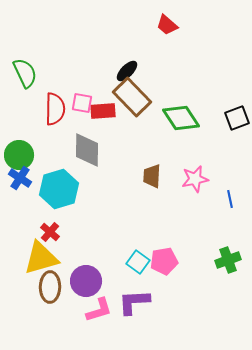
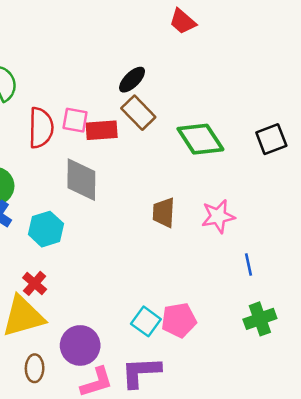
brown rectangle: (132, 97) -> (138, 113), size x0.7
cyan hexagon: (59, 189) -> (46, 229), size x0.7
blue line: (230, 199) -> (249, 264), moved
brown ellipse: (50, 287) -> (35, 368), moved, size x0.7

